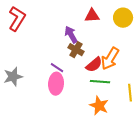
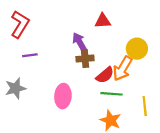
yellow circle: (123, 18) -> (137, 49), moved
brown cross: (76, 50) -> (85, 59), turned -35
purple line: (57, 68) -> (30, 55), moved, turned -40

